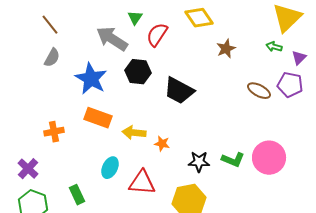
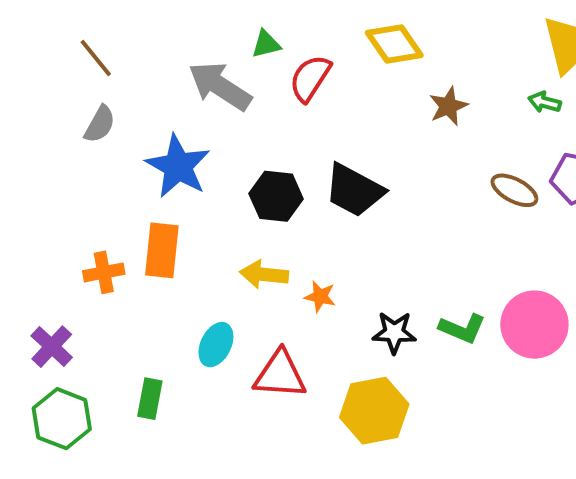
green triangle: (135, 18) -> (266, 44), turned 42
black hexagon: (138, 72) -> (276, 196), moved
orange rectangle: (98, 118) -> (162, 250), moved, turned 76
green rectangle: (77, 195) -> (150, 399), turned 36

